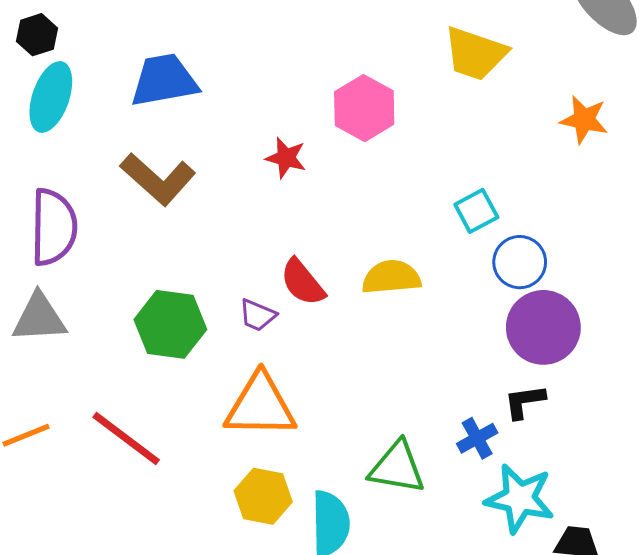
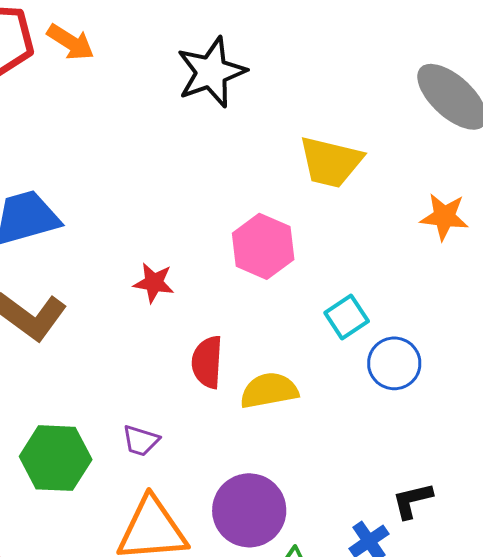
pink hexagon: (364, 108) -> (263, 246), moved
red semicircle: (303, 282) -> (207, 362), moved, turned 48
purple circle: (543, 327) -> (249, 510), moved

